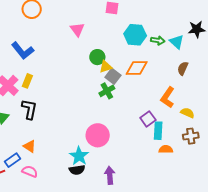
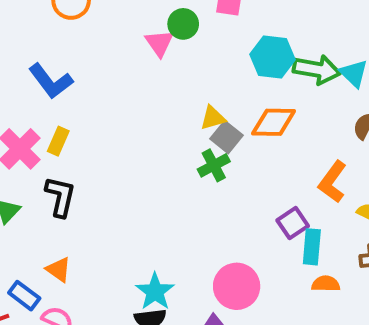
green arrow: (158, 40) -> (317, 70), size x1.6
green circle: (97, 57) -> (183, 24), moved
pink circle: (98, 135) -> (237, 286), moved
blue rectangle: (13, 160) -> (24, 296), turned 70

